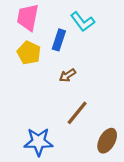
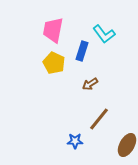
blue star: (39, 142) -> (75, 141), moved, size x0.6

